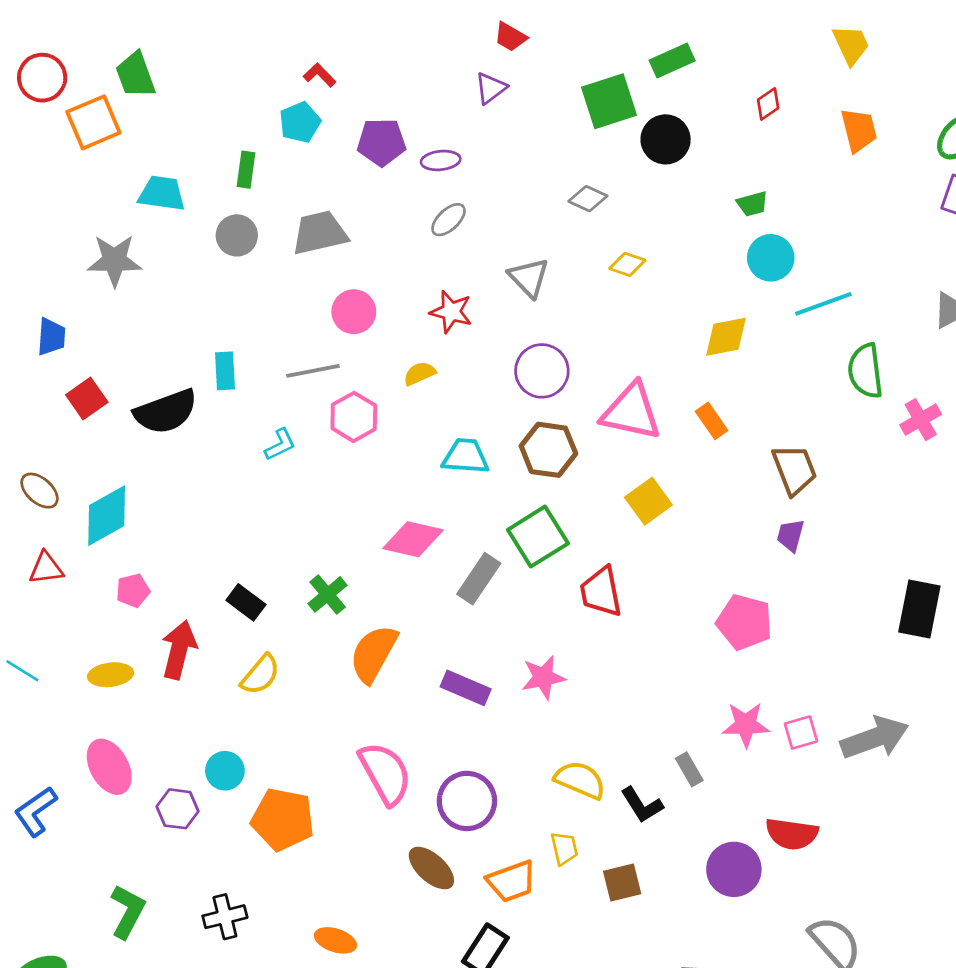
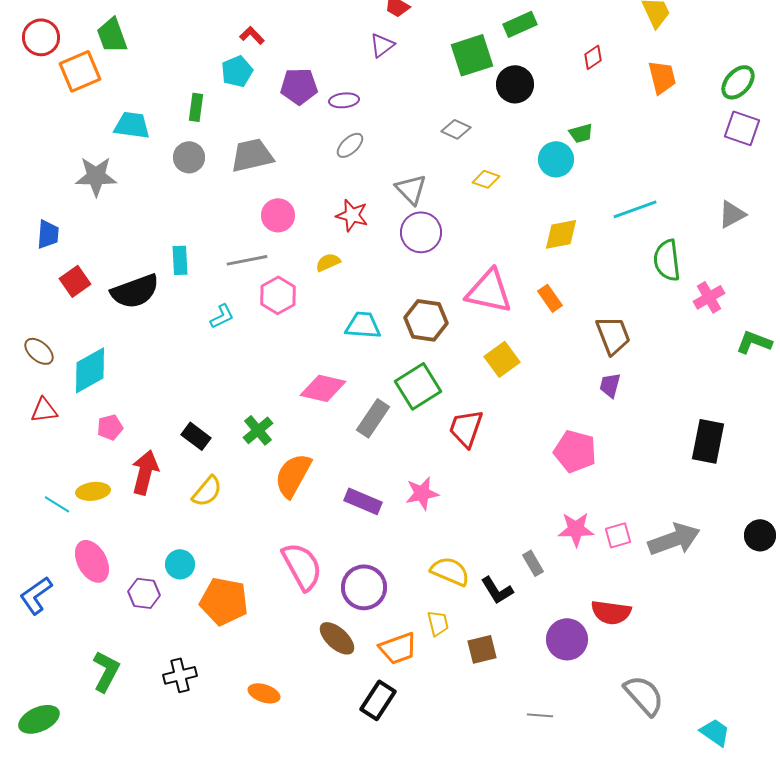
cyan circle: (771, 258) -> (556, 159), moved
purple circle: (542, 371) -> (421, 232), moved
red trapezoid: (601, 592) -> (466, 428), turned 30
cyan line: (22, 671) -> (57, 504), moved

